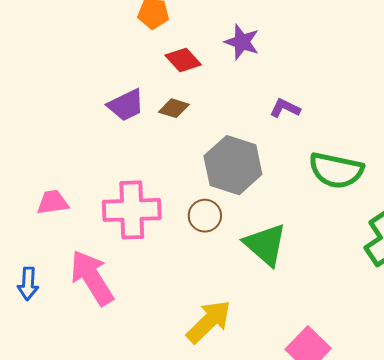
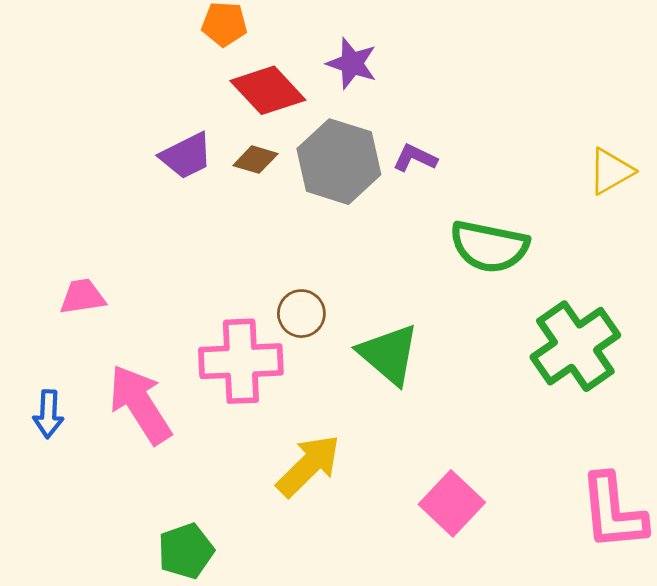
red diamond: (183, 60) -> (268, 90), size x1.4
gray hexagon: (233, 165) -> (339, 162), moved
pink cross: (132, 210) -> (241, 361), moved

